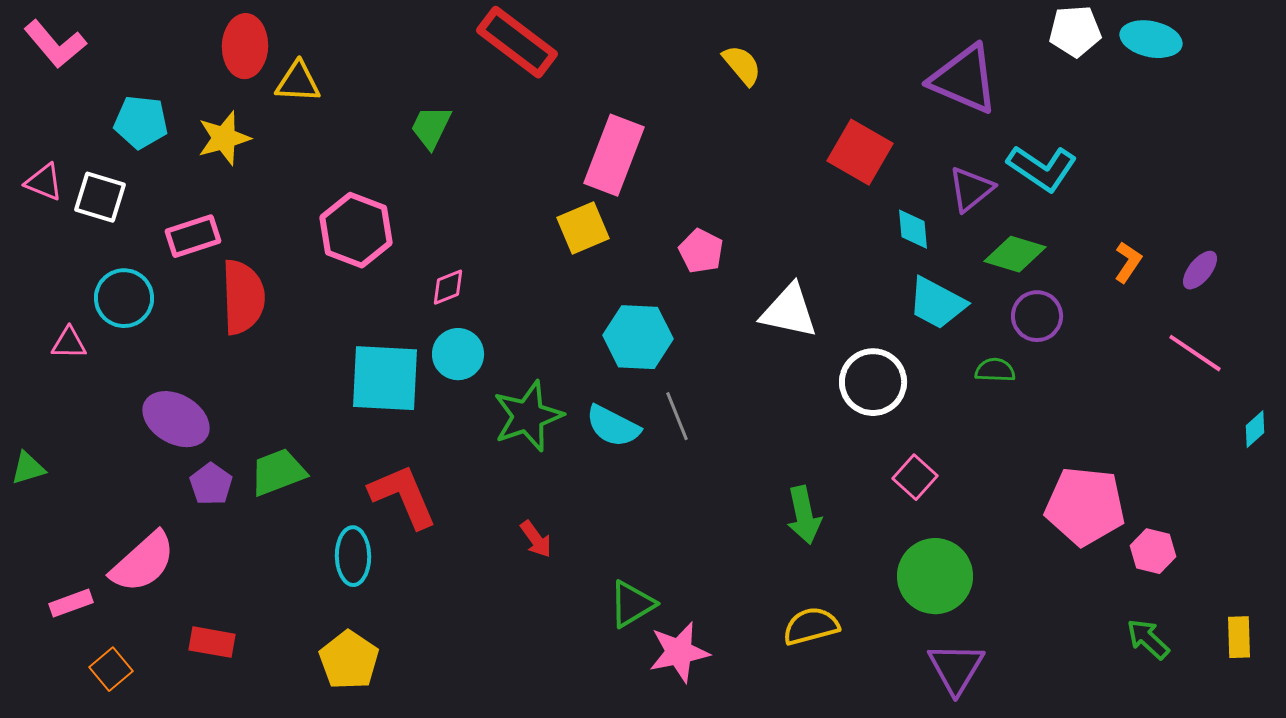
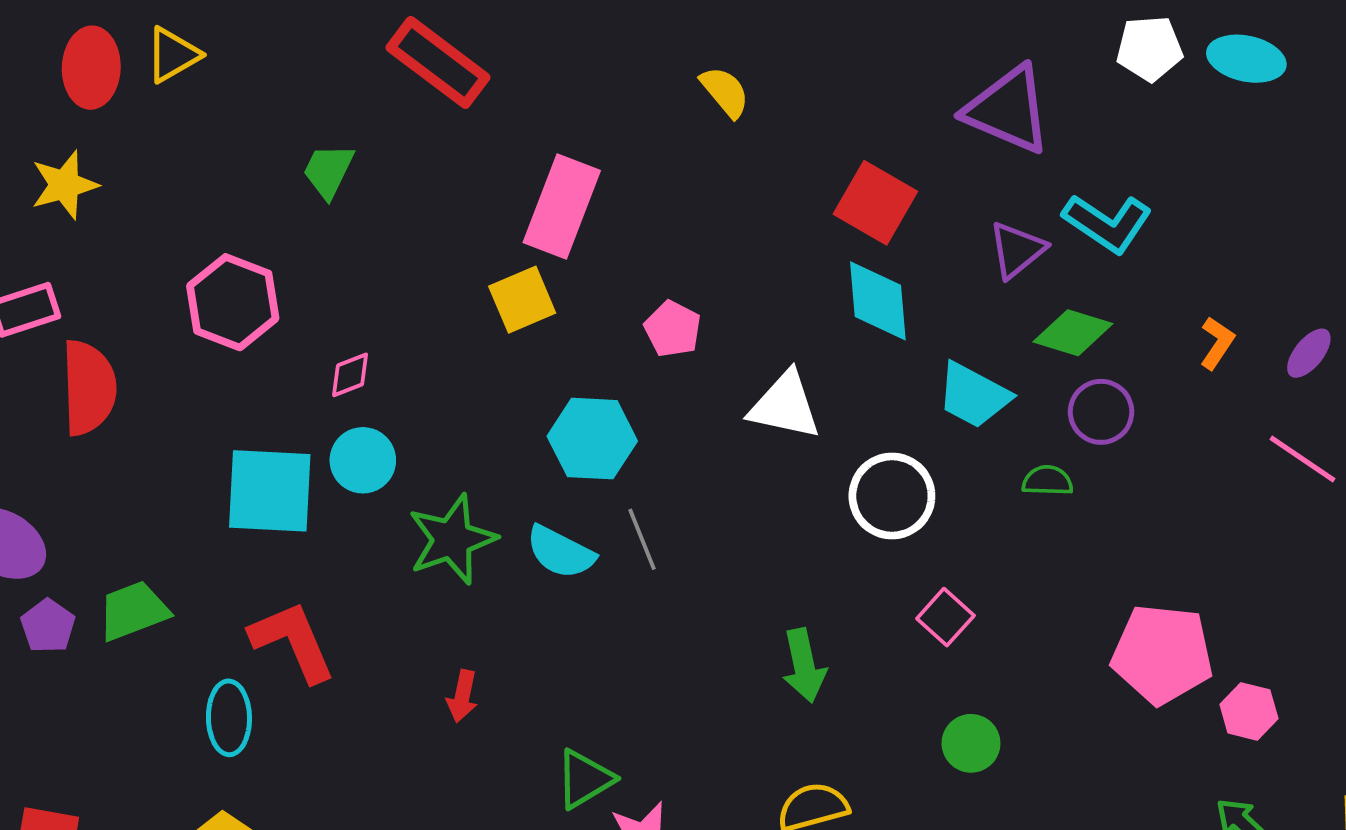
yellow triangle: (298, 82) -> (173, 55), moved, turned -33
cyan diamond: (913, 229) -> (878, 301), moved, size x1.6
red arrow: (536, 539) -> (462, 696), turned 48
green circle: (935, 576) -> (971, 743), size x0.6

